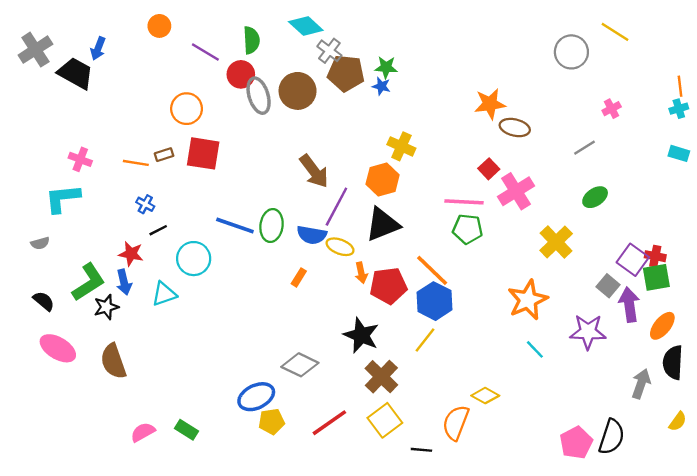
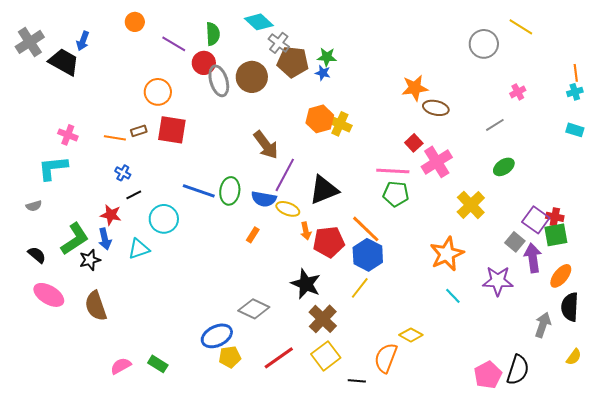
orange hexagon: (383, 179) -> (320, 119), moved

